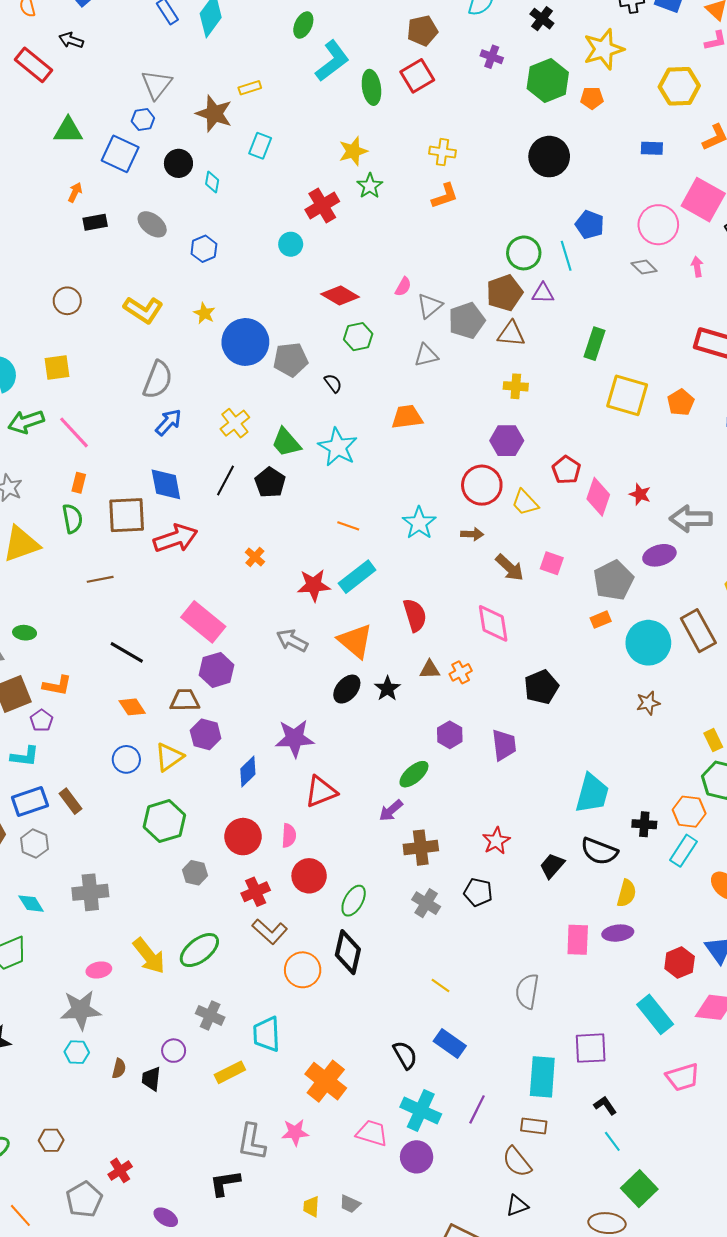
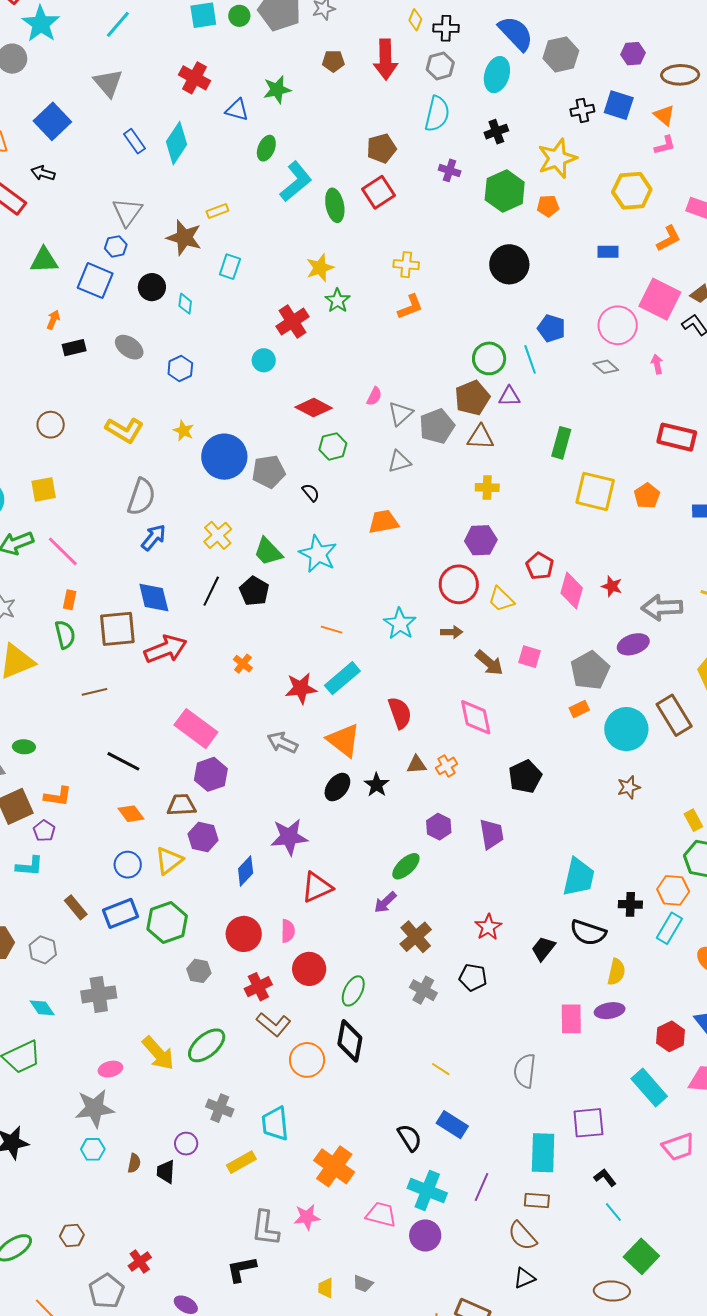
black cross: (542, 19) -> (496, 132), turned 35
blue rectangle: (30, 802) -> (120, 913), moved
brown cross: (421, 848) -> (416, 937), turned -32

